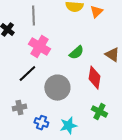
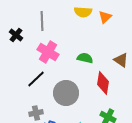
green semicircle: (76, 53) -> (85, 58), turned -126
gray cross: (19, 108) -> (36, 113), moved

